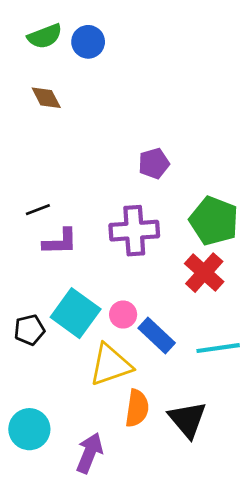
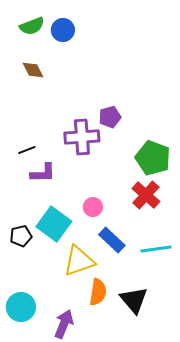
purple cross: (134, 231) -> (82, 137), moved
pink circle: (123, 315) -> (93, 207), moved

